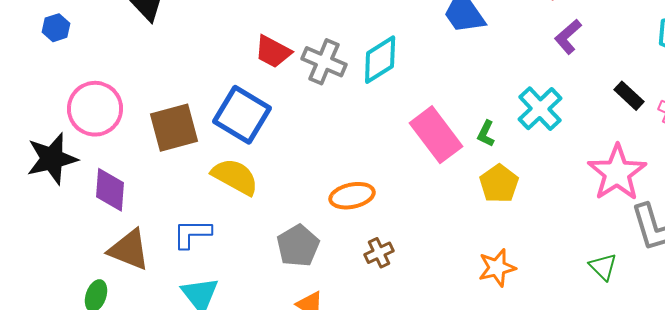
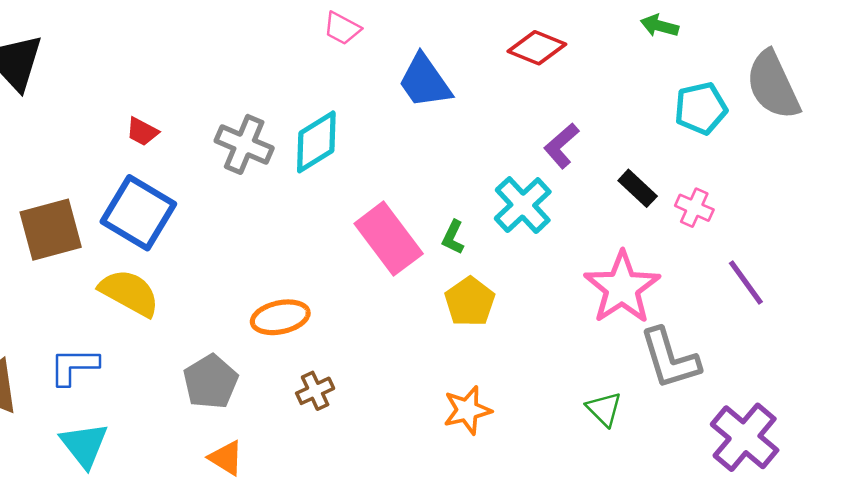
purple L-shape: (568, 37) -> (561, 146), moved
red trapezoid: (273, 52) -> (142, 132), moved, size x0.7

